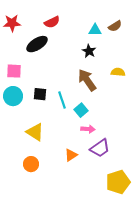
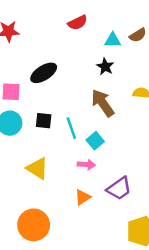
red semicircle: (52, 22) -> (78, 23), moved
black ellipse: (37, 44) -> (44, 73), moved
pink arrow: (88, 129) -> (86, 165), moved
orange circle: (31, 164) -> (34, 225), moved, size x1.6

